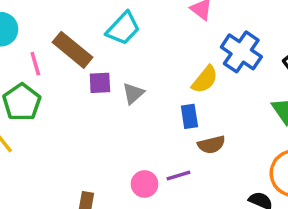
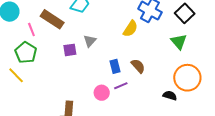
purple square: (100, 83) -> (70, 50), moved
blue rectangle: (189, 116) -> (115, 66), moved
brown semicircle: (211, 145) -> (138, 66), turned -112

